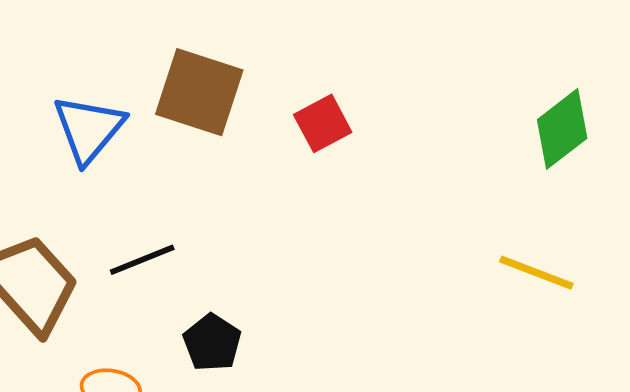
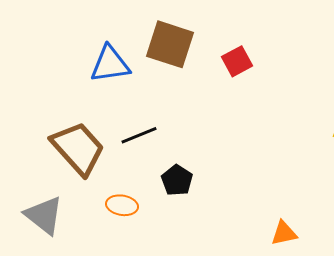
blue triangle: (89, 129) -> (110, 64), turned 42

